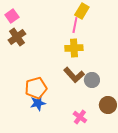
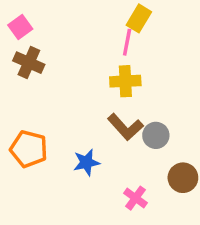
brown cross: (17, 37) -> (29, 63), turned -30
orange pentagon: (36, 88) -> (29, 149), moved, turned 30
blue star: (38, 103) -> (86, 162), moved

